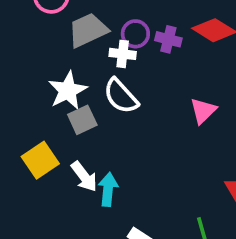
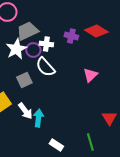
purple circle: (135, 34) -> (33, 50), moved
white star: (68, 91) -> (16, 49), moved

